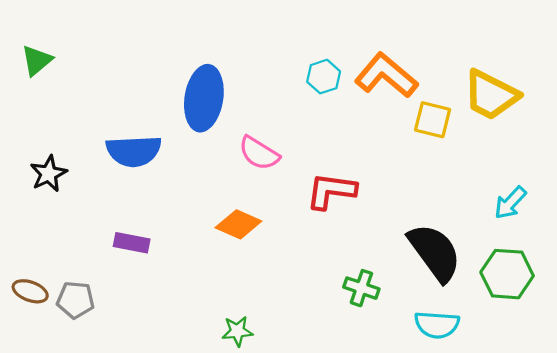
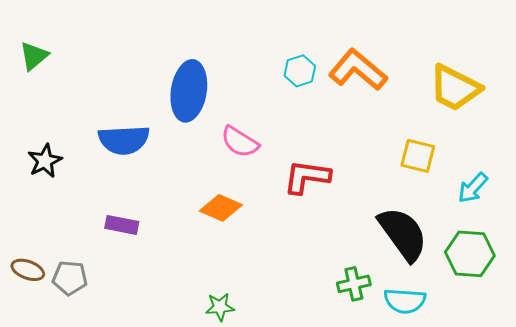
yellow square: (433, 120) -> (418, 156), moved
green cross: (361, 288) -> (354, 284), moved, turned -32

